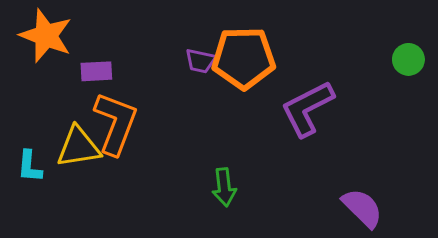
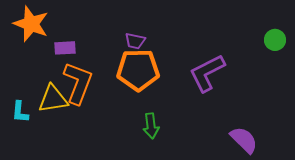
orange pentagon: (244, 58) -> (138, 70), moved

